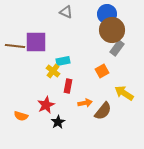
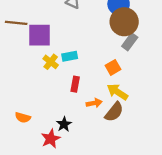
brown line: (15, 46) -> (16, 23), moved
yellow cross: (53, 71) -> (51, 62), moved
yellow arrow: (124, 93) -> (117, 92), moved
red star: (46, 105) -> (51, 139), moved

